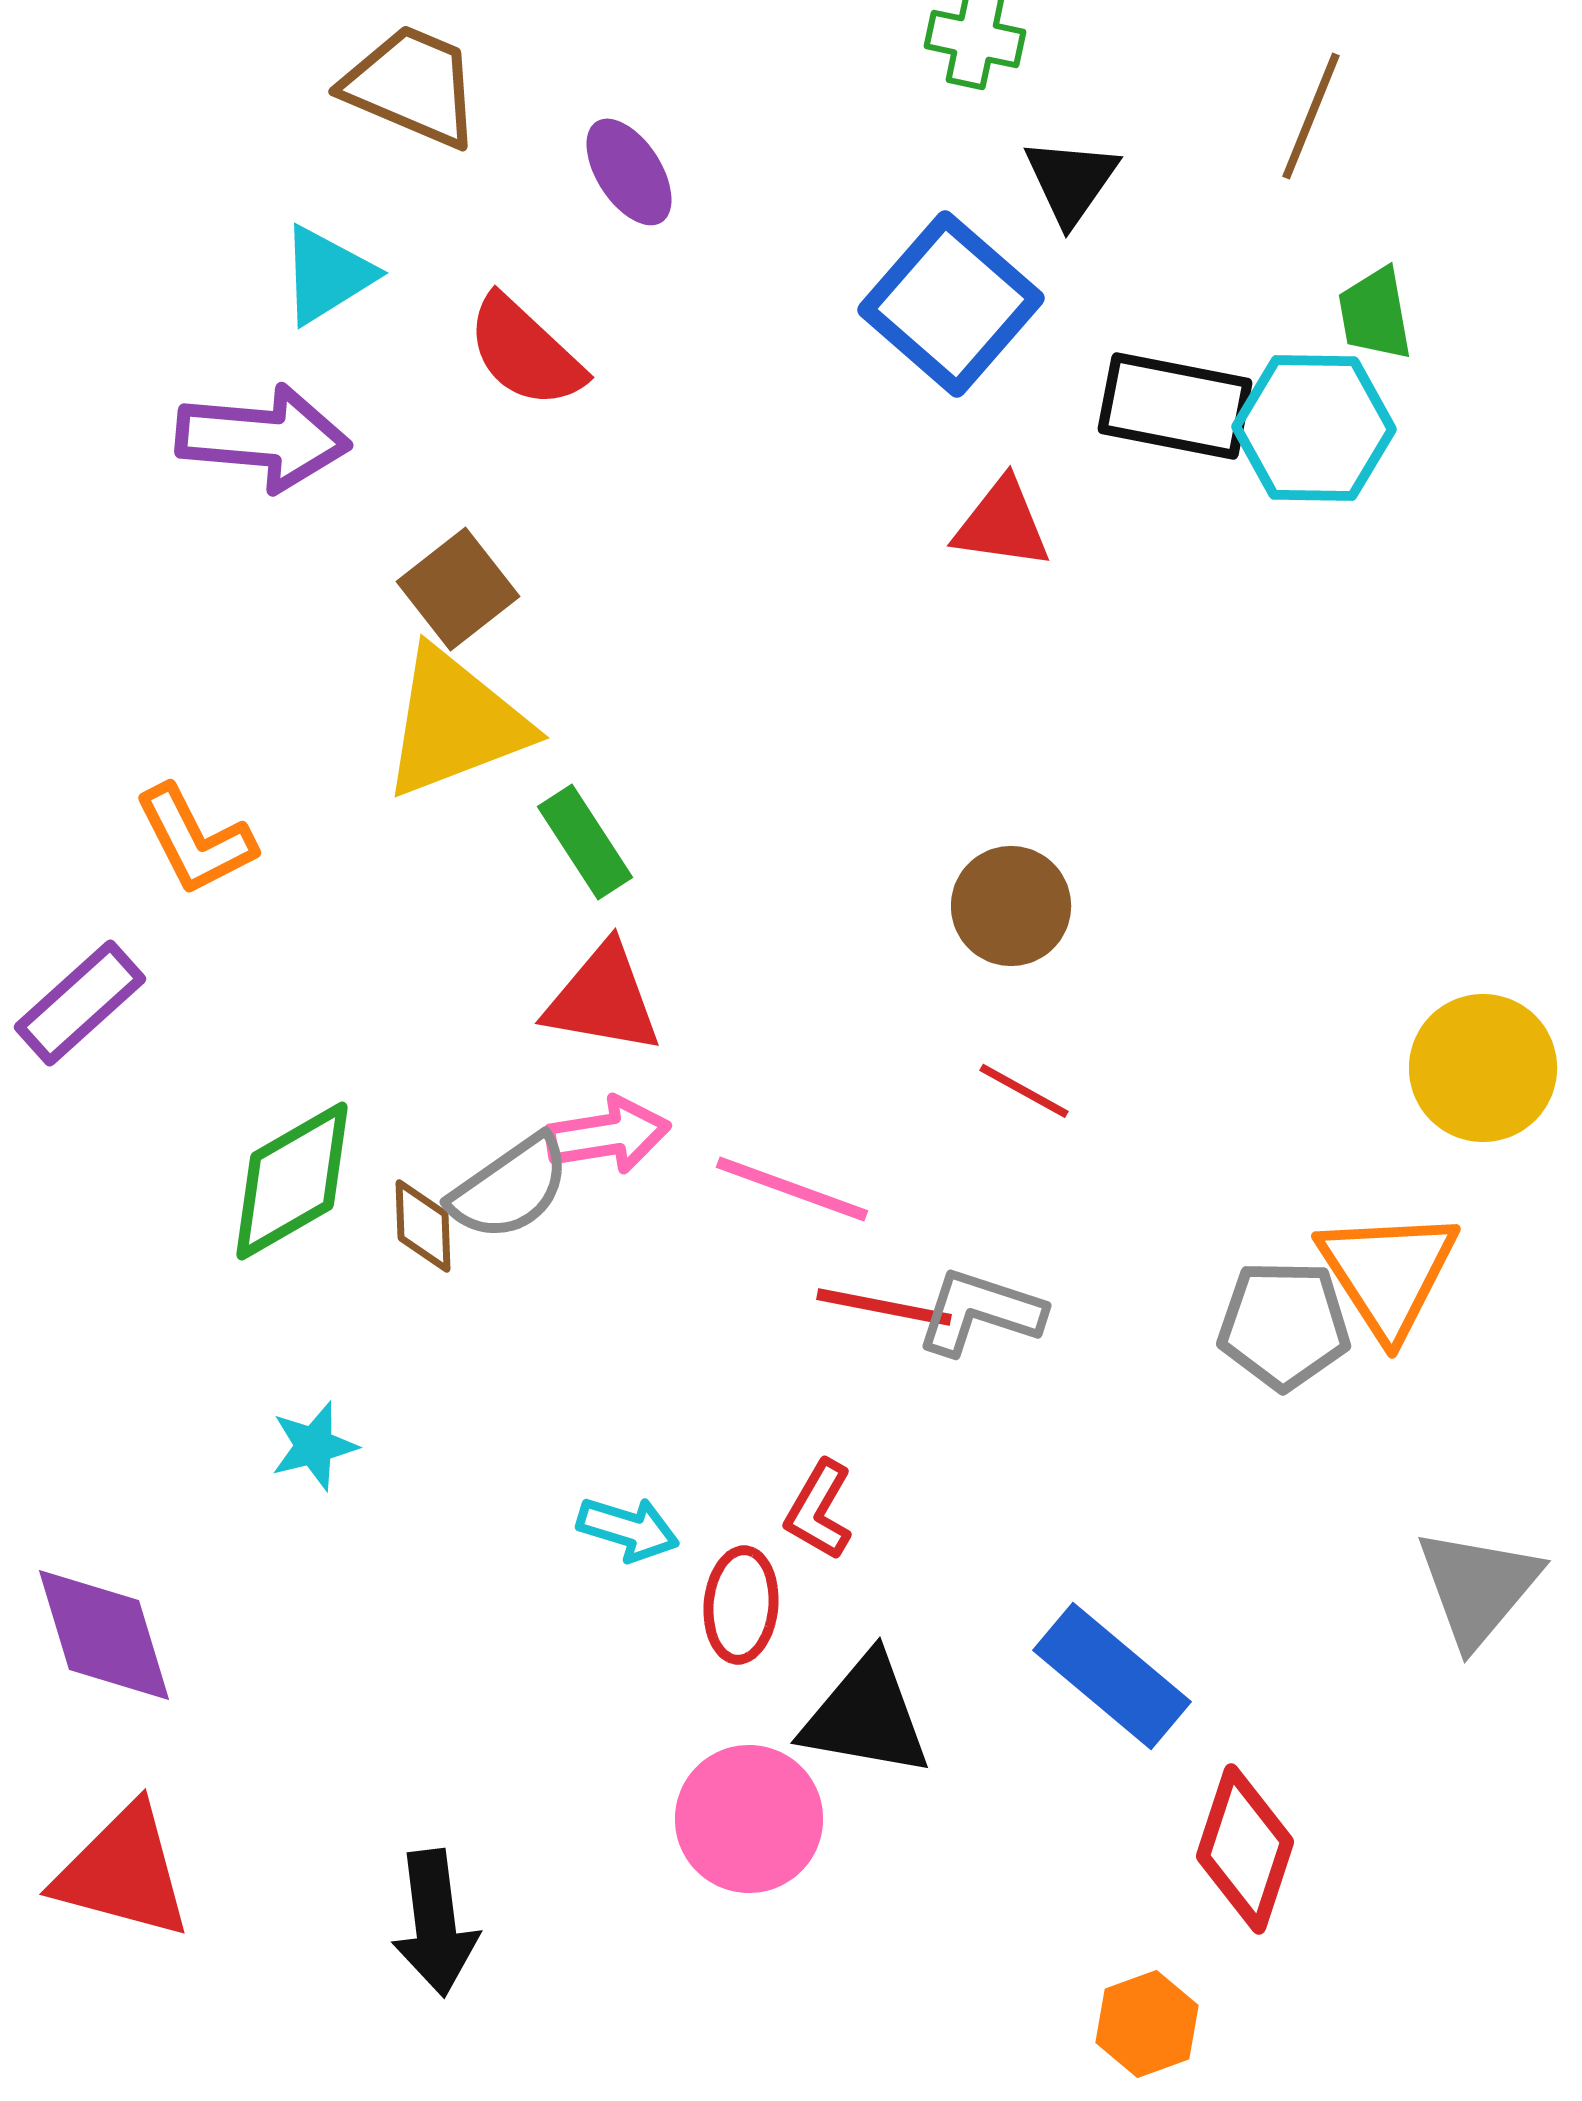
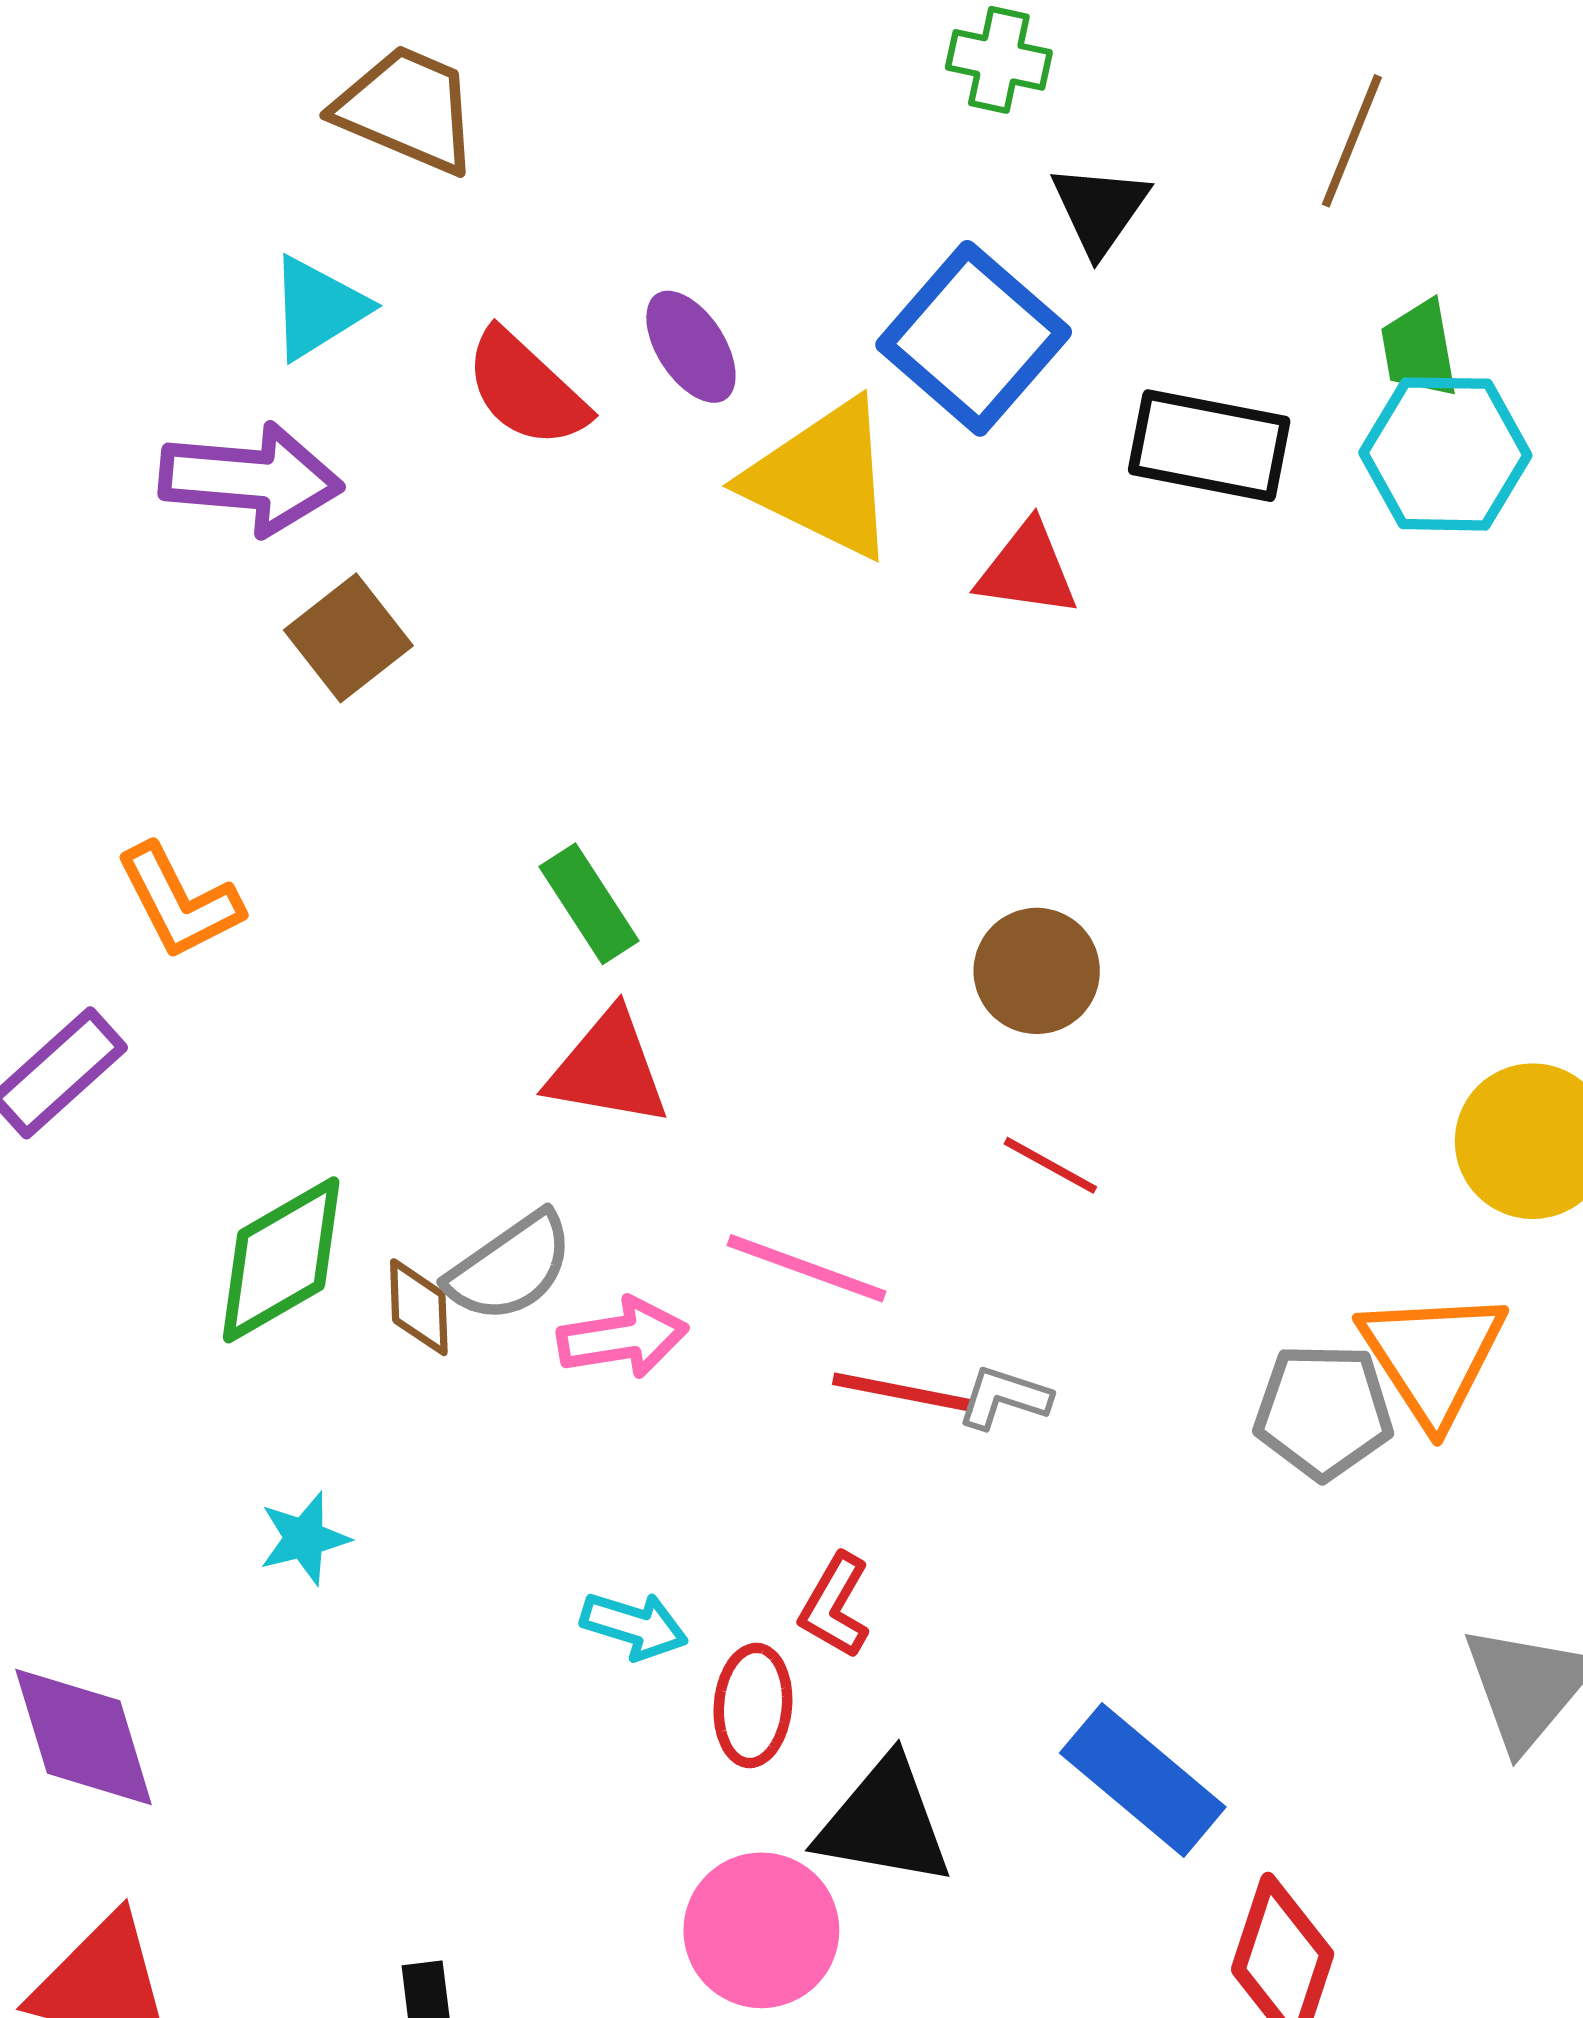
purple ellipse: (629, 172) -> (691, 347), moved
cyan hexagon: (1314, 428) -> (1445, 454), moved
brown square: (458, 589) -> (348, 638), moved
yellow triangle: (455, 723) -> (822, 479), moved, turned 47
pink arrow: (608, 1135) -> (623, 1338), moved
gray L-shape: (980, 1312) -> (1004, 1398), size x0.7

